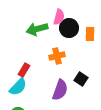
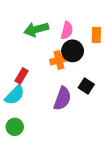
pink semicircle: (59, 17) -> (67, 30), moved
black circle: (69, 28) -> (73, 51), moved

